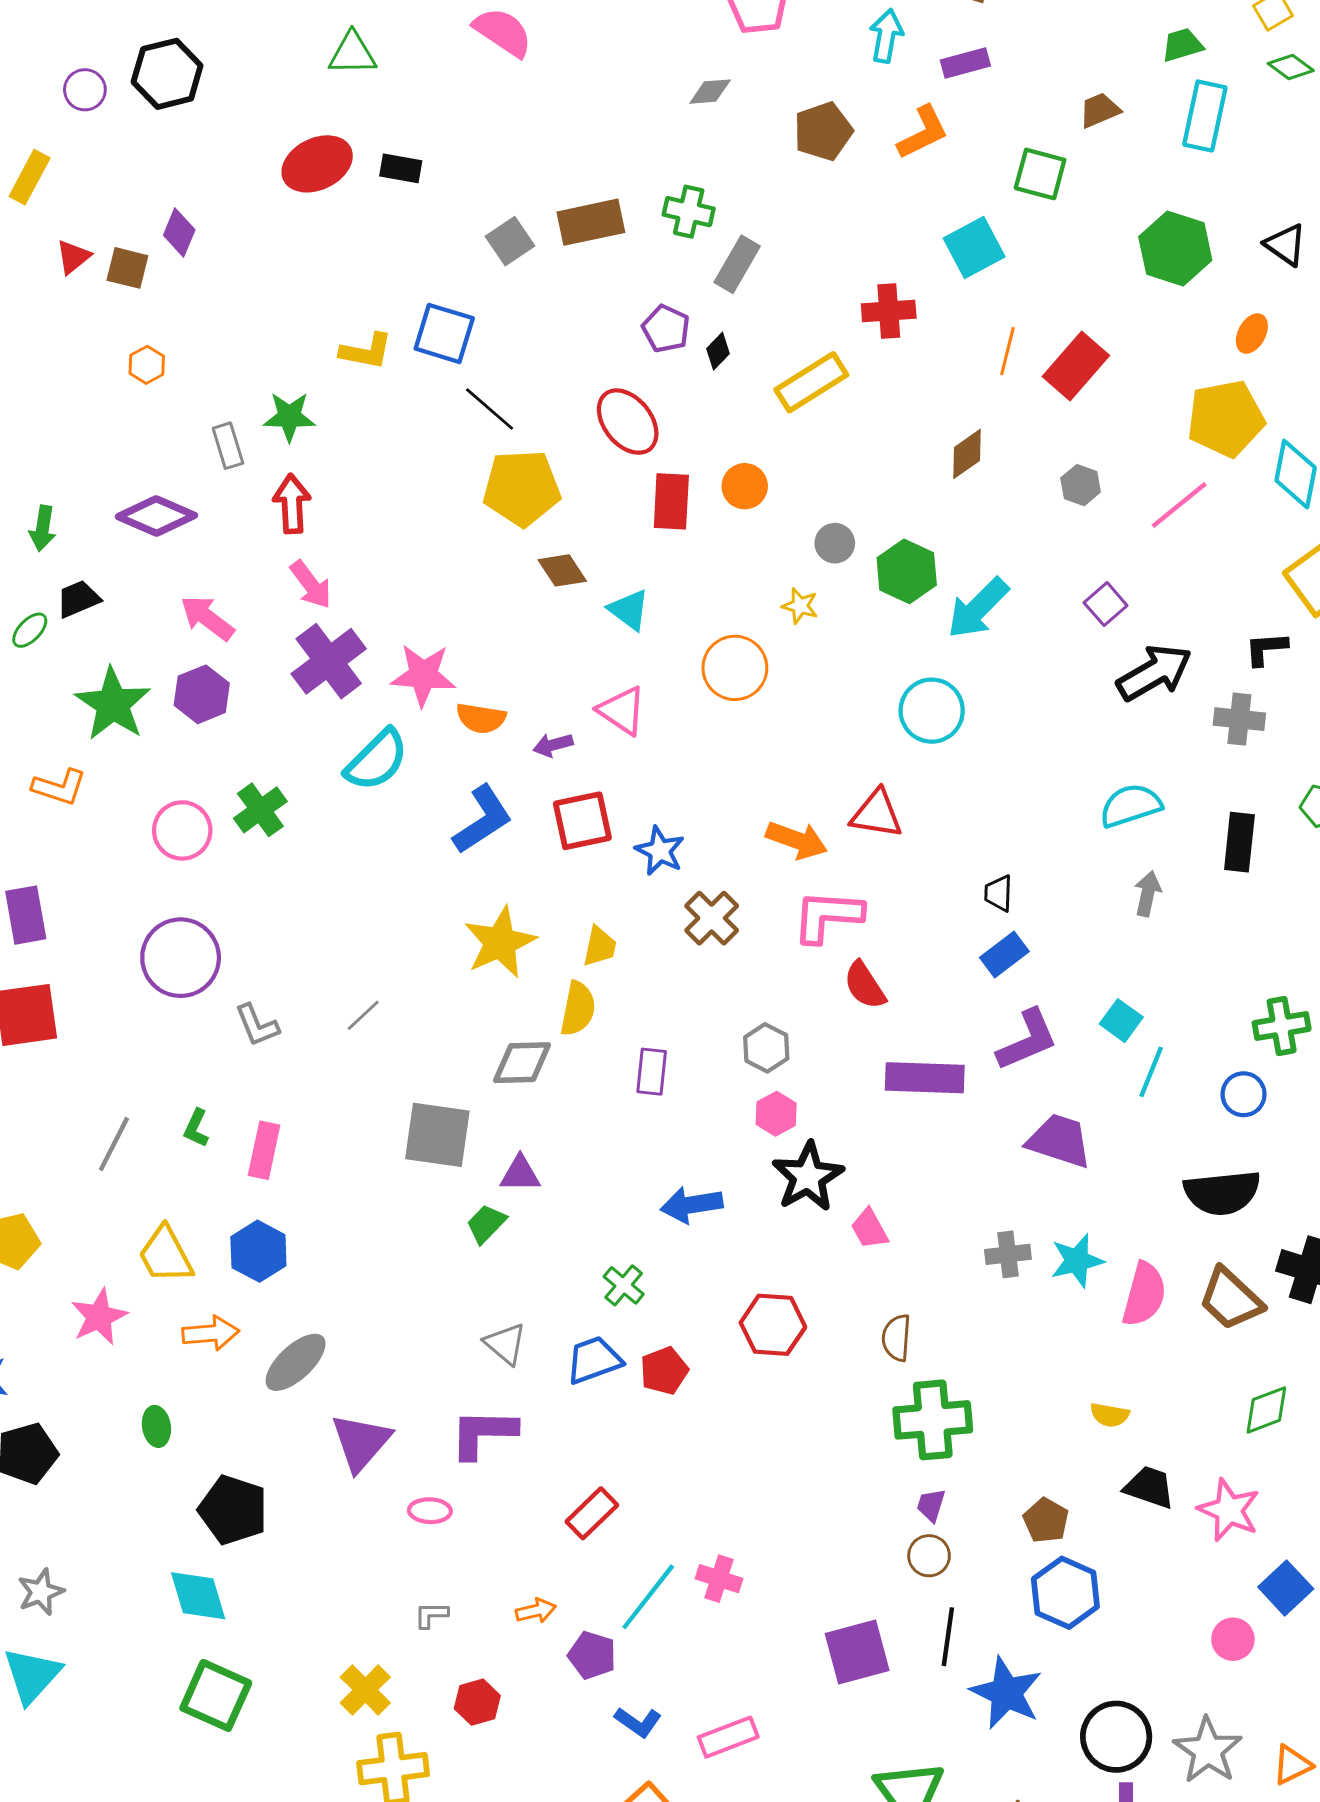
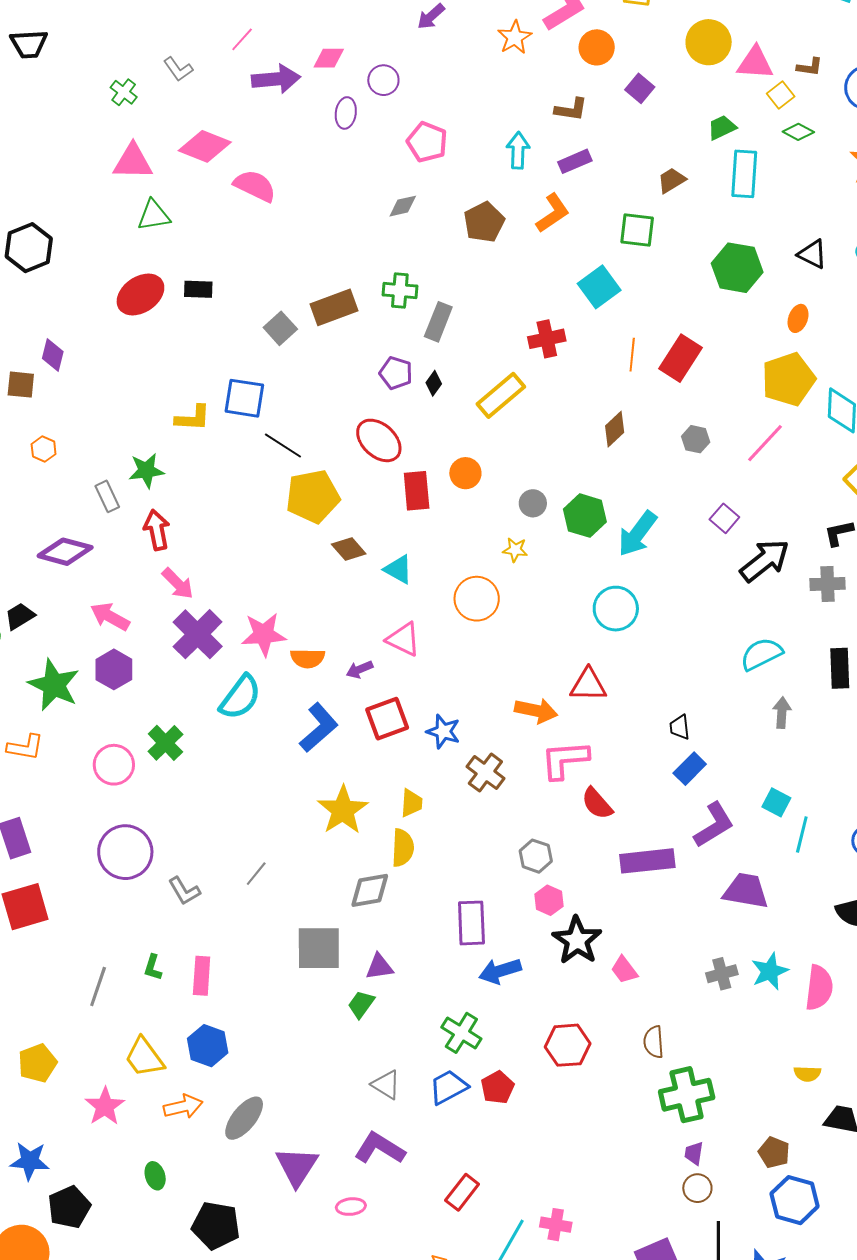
purple rectangle: (652, 1072) -> (471, 923), moved, size x1.4
green cross: (624, 1285) -> (461, 1033), size x1.4
purple L-shape: (483, 1433) -> (380, 1148), turned 39

